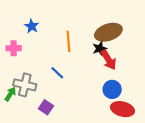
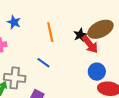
brown ellipse: (108, 32) -> (101, 29), moved

